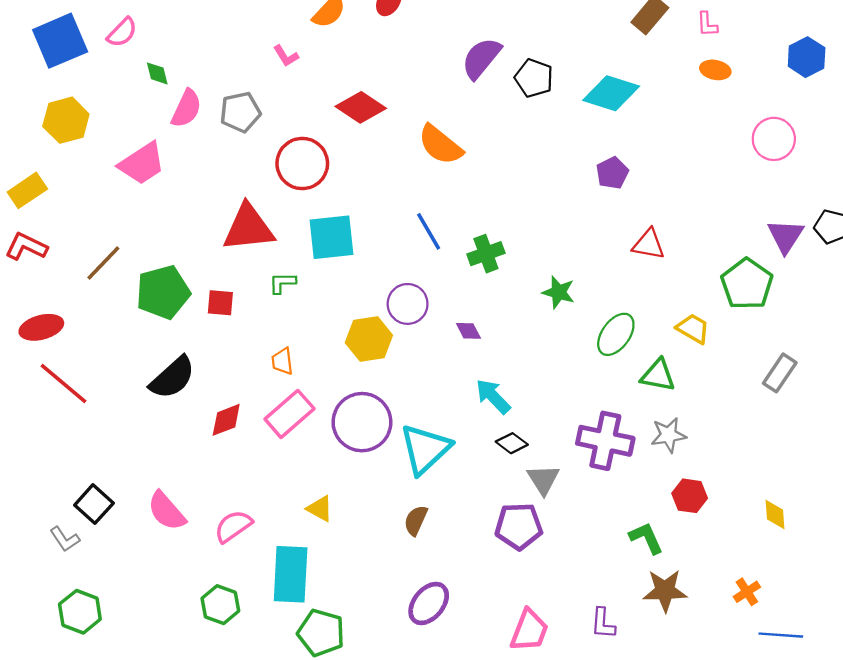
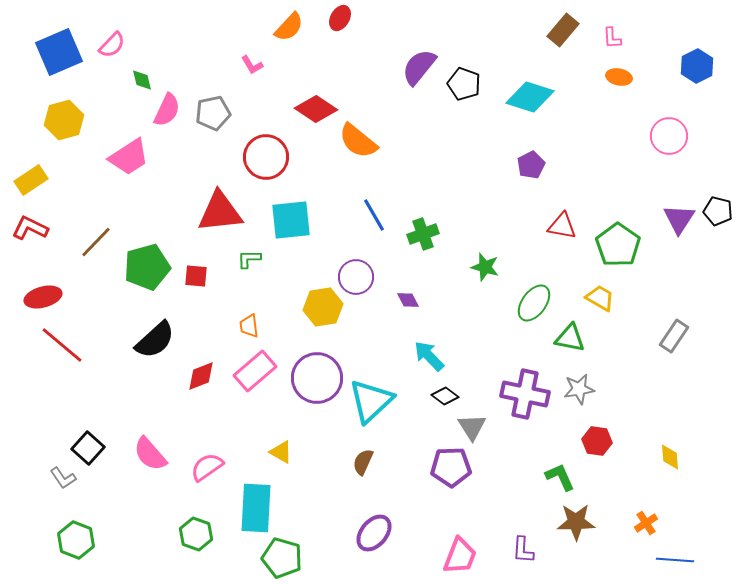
orange semicircle: (440, 145) -> (358, 141), moved
green pentagon: (747, 284) -> (618, 245), moved

